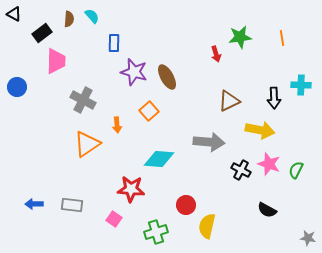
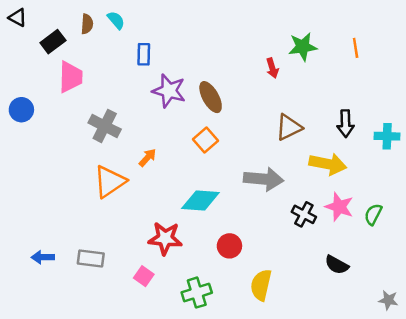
cyan cross: (301, 85) -> (387, 136), moved
orange square: (149, 111) -> (206, 140), moved
orange arrow: (117, 125) -> (148, 158), turned -133
red circle: (186, 205) -> (229, 246), moved

